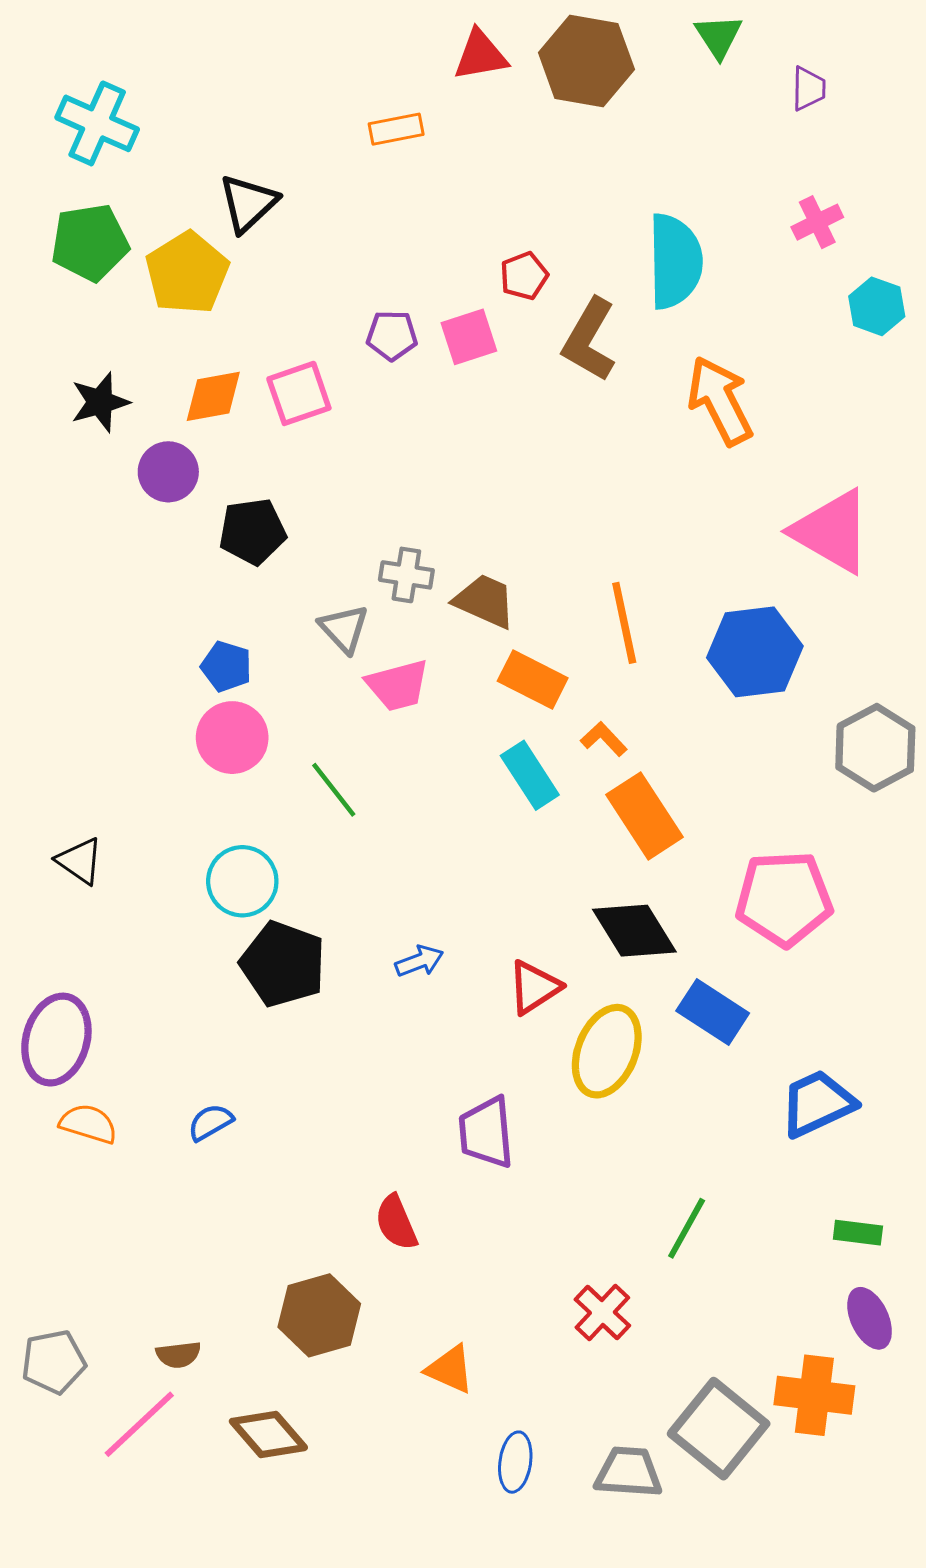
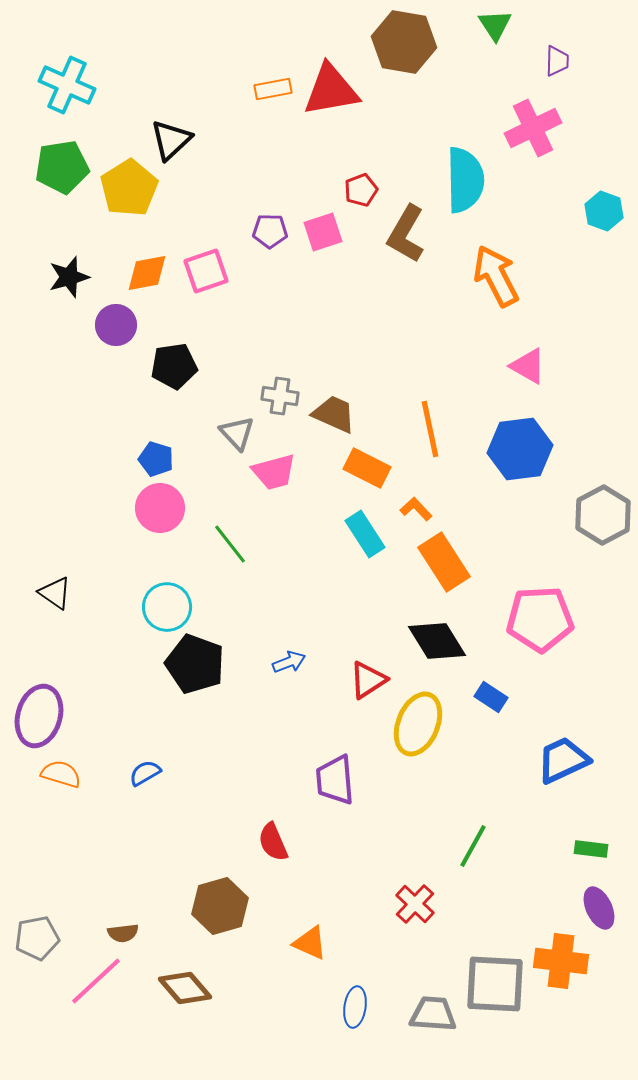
red triangle: (480, 55) -> (331, 90), moved, size x1.5
pink cross: (817, 222) -> (533, 128), moved, size x1.6
pink triangle: (832, 531) -> (528, 366), moved, size x0.6
blue rectangle: (713, 1012) -> (491, 697), size x0.7
gray square: (719, 1429) -> (495, 984), turned -36

